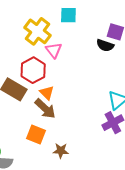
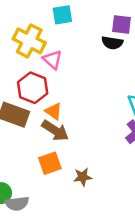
orange square: (36, 134) -> (50, 163), turned -30

